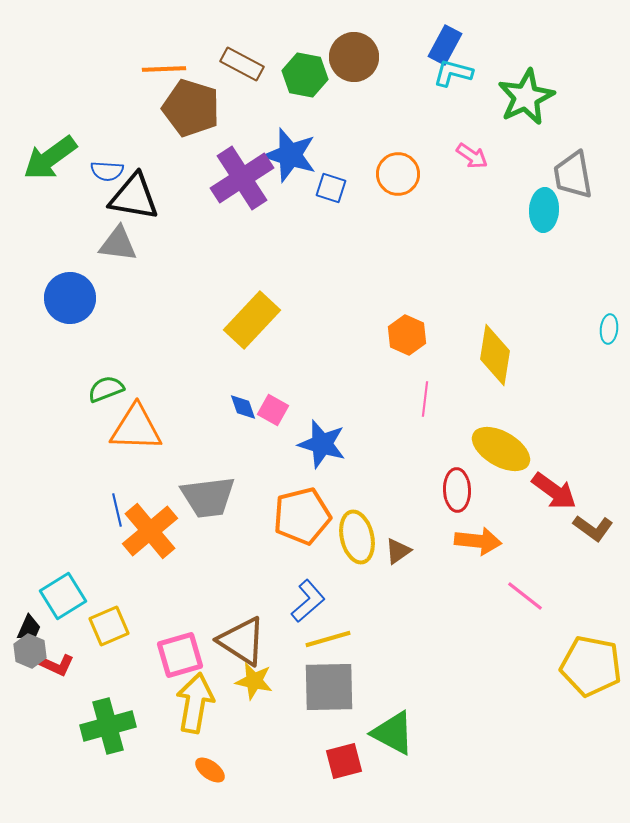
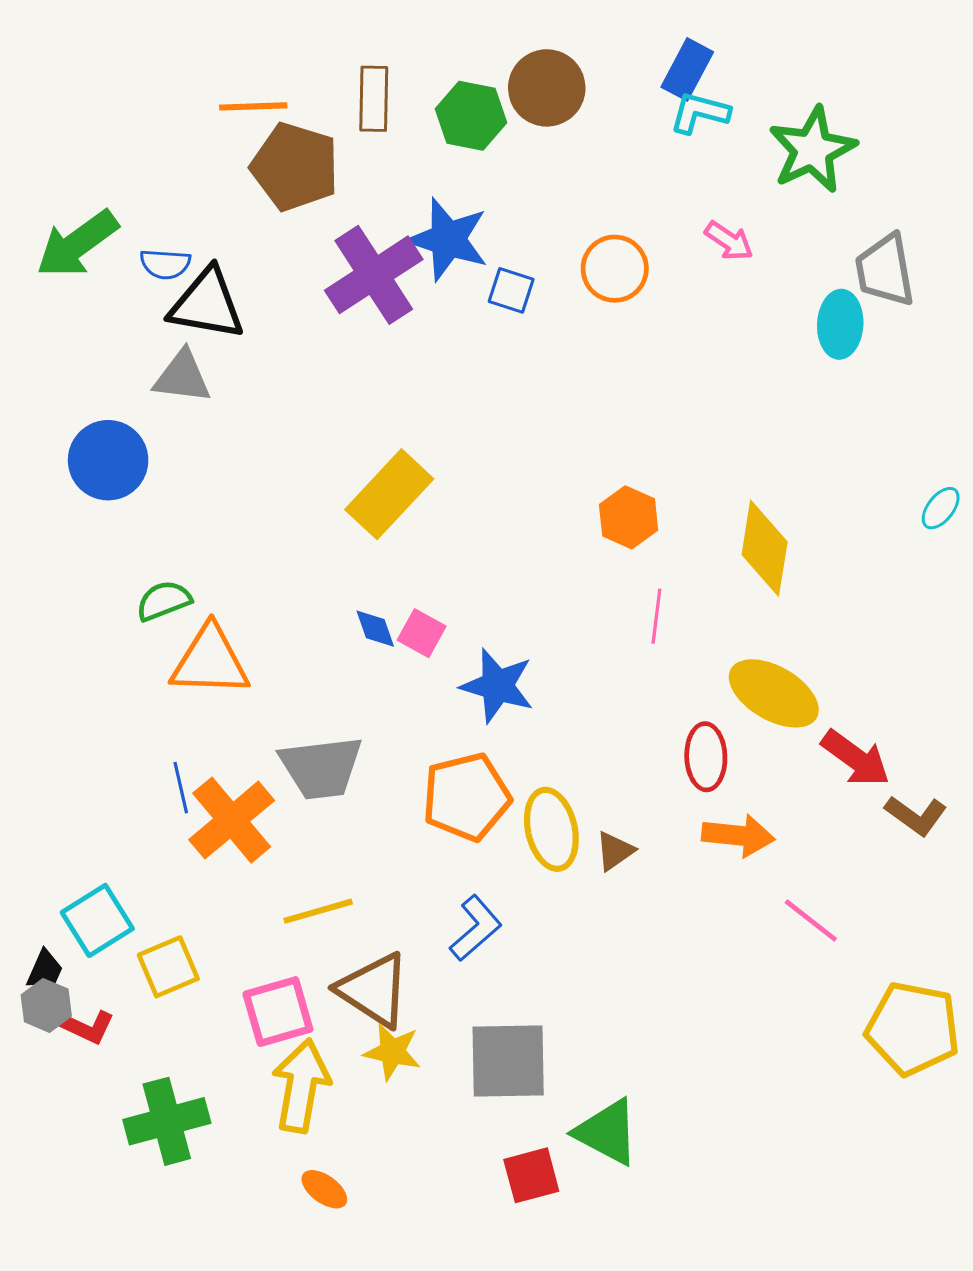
brown rectangle: (242, 64) -> (374, 99), turned 63
cyan ellipse: (609, 329) -> (941, 508), turned 32
yellow line: (328, 639) -> (318, 911), moved

